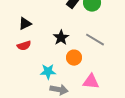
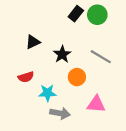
black triangle: (25, 24) -> (33, 42), moved
red semicircle: (24, 46) -> (26, 77), moved

